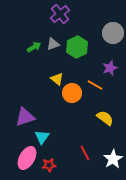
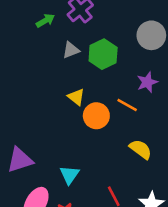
green arrow: (34, 47) -> (45, 21), moved
purple triangle: (25, 117) -> (20, 160), moved
cyan triangle: (42, 137) -> (70, 175), moved

